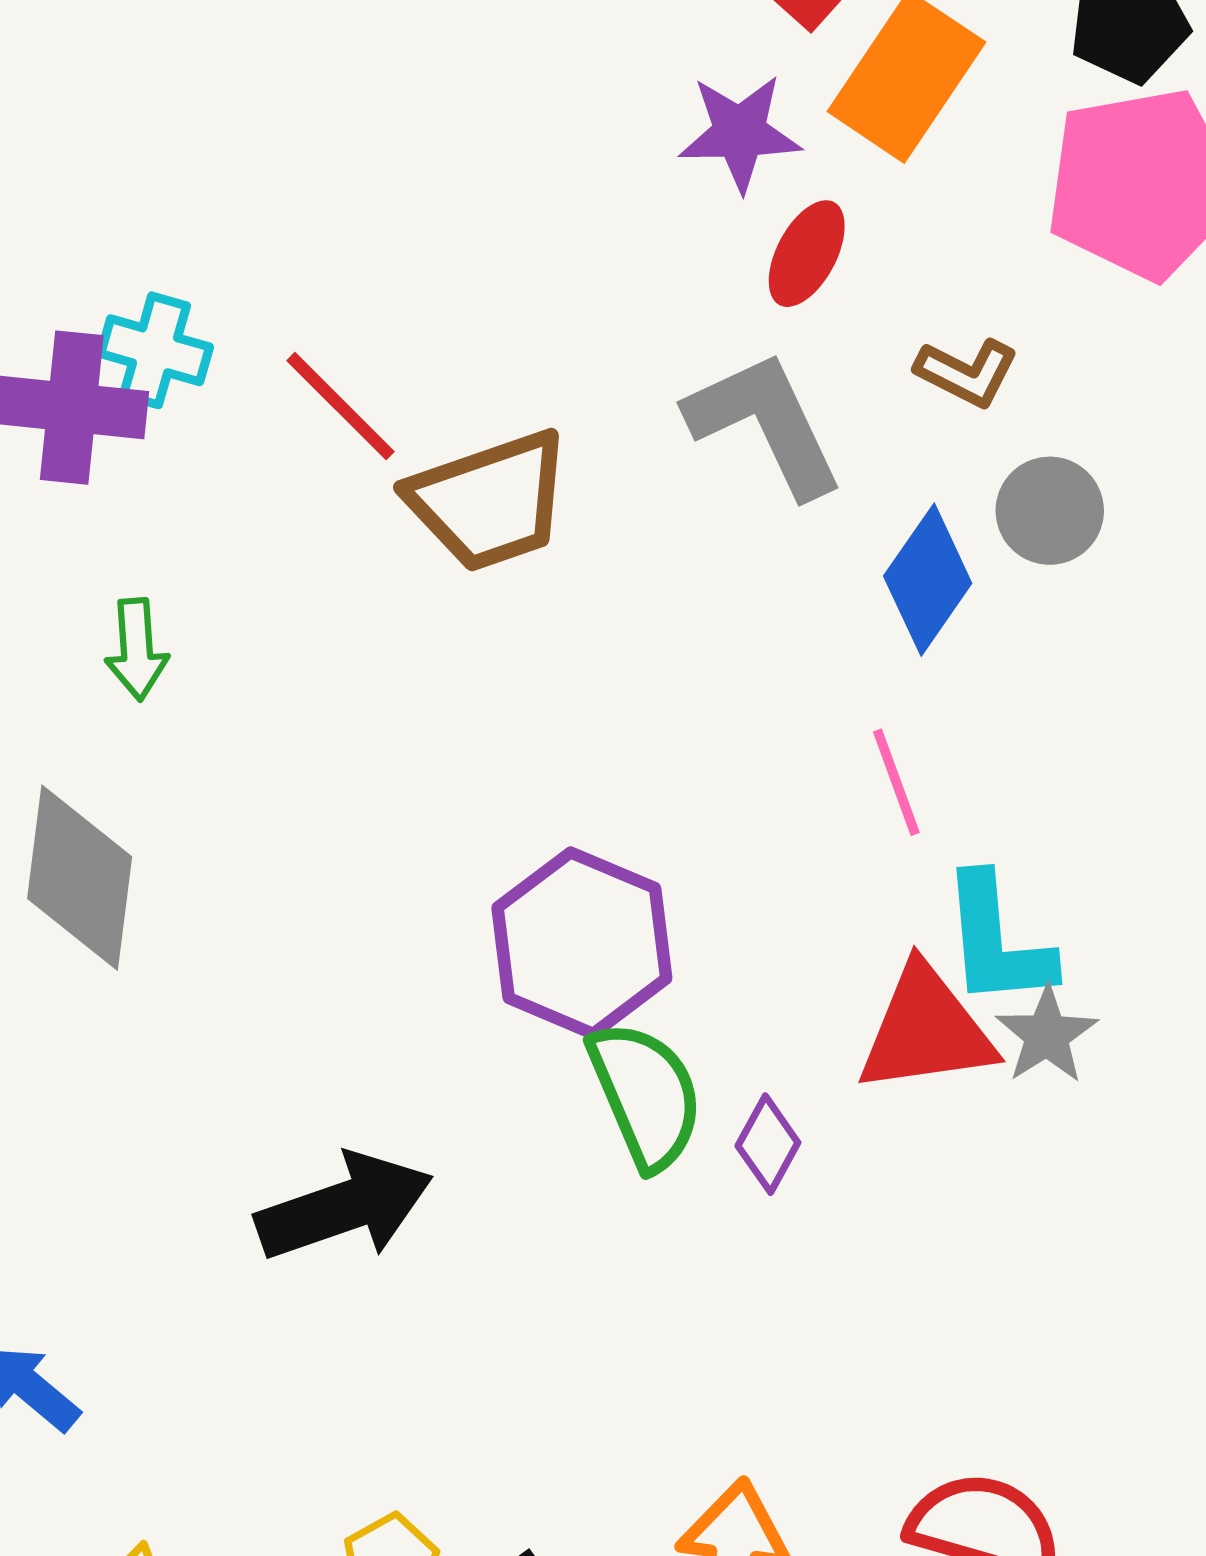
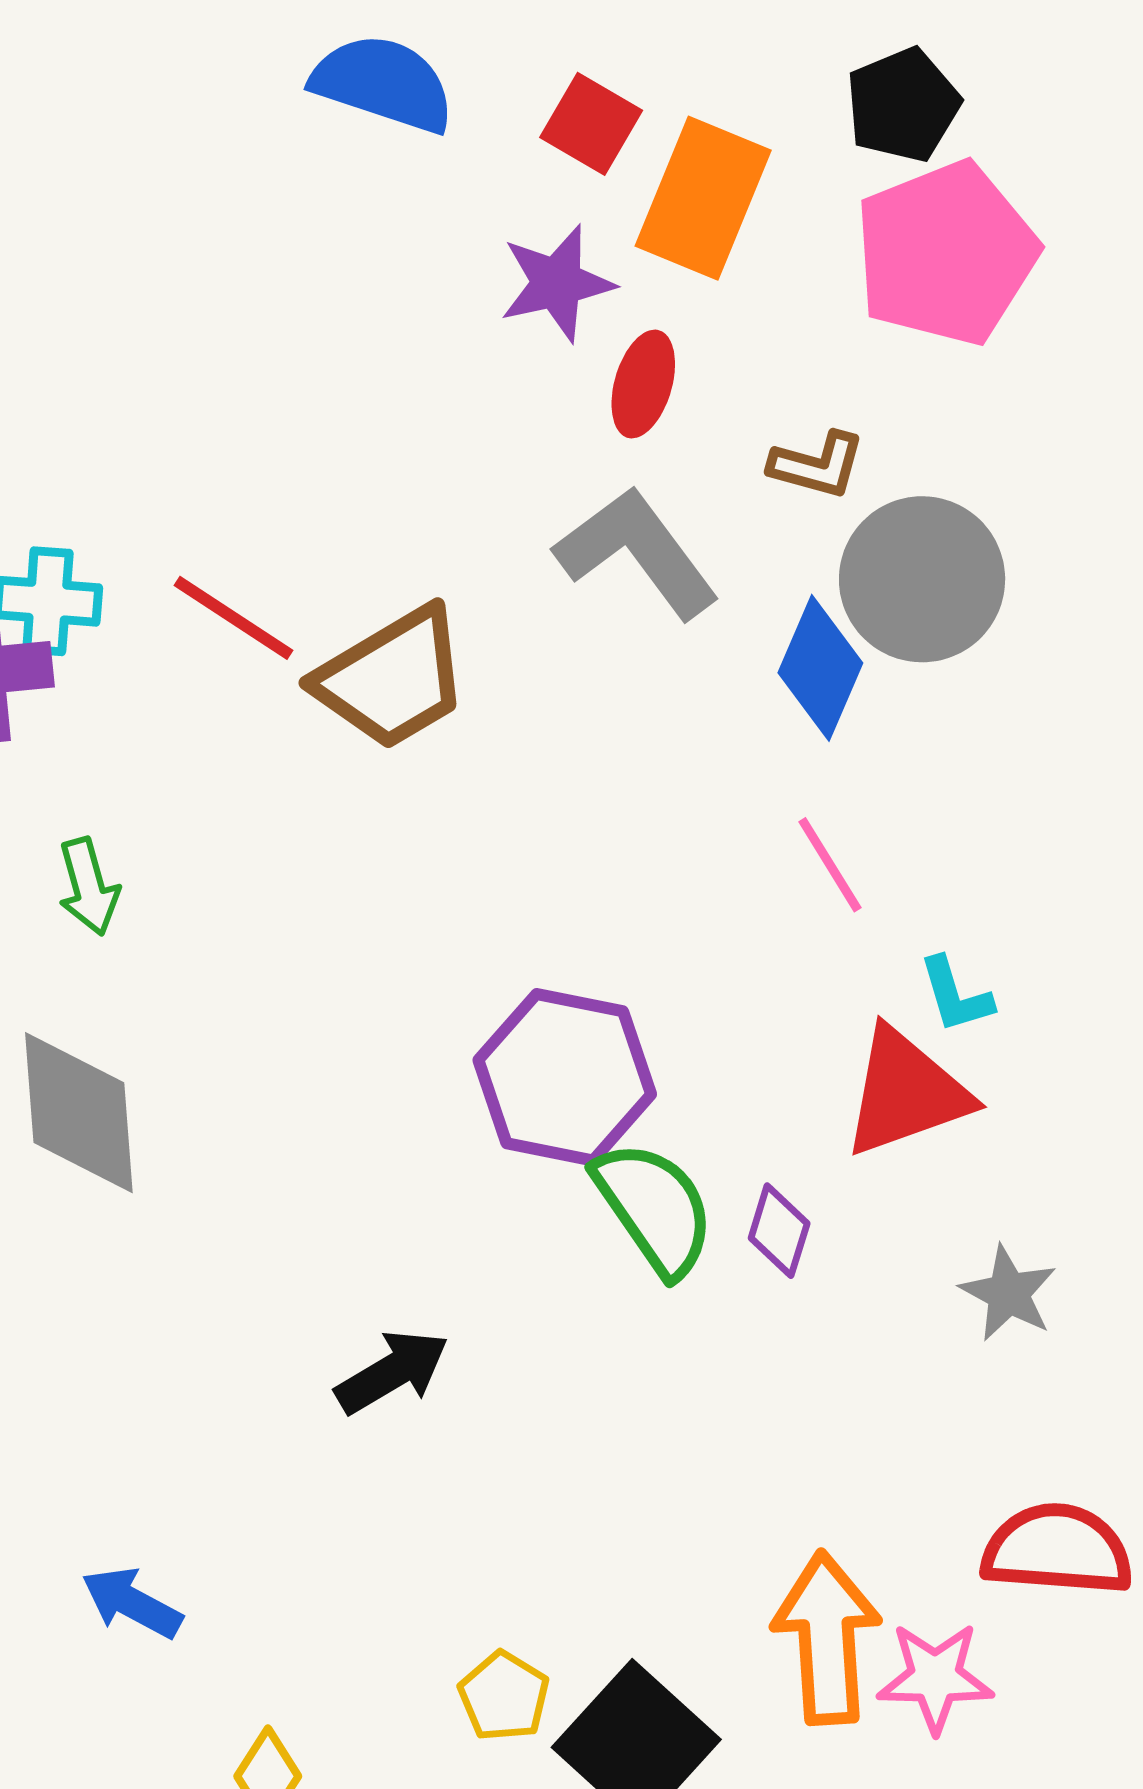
gray circle: (1050, 511) -> (922, 579), size x1.6
cyan L-shape: (997, 941) -> (956, 995), size x0.6
gray star: (1047, 1035) -> (1008, 1293), moved
black arrow: (344, 1207) -> (392, 1372), size x0.7

